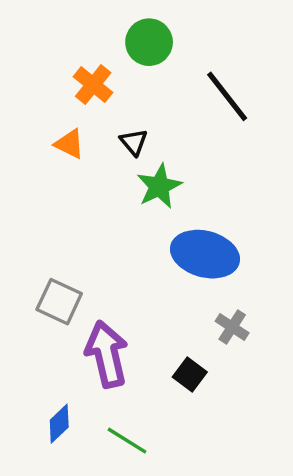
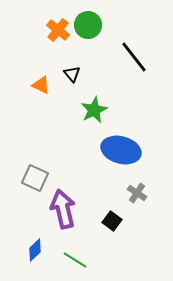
orange cross: (93, 85) -> (58, 30), moved
black triangle: (134, 142) -> (72, 74), moved

